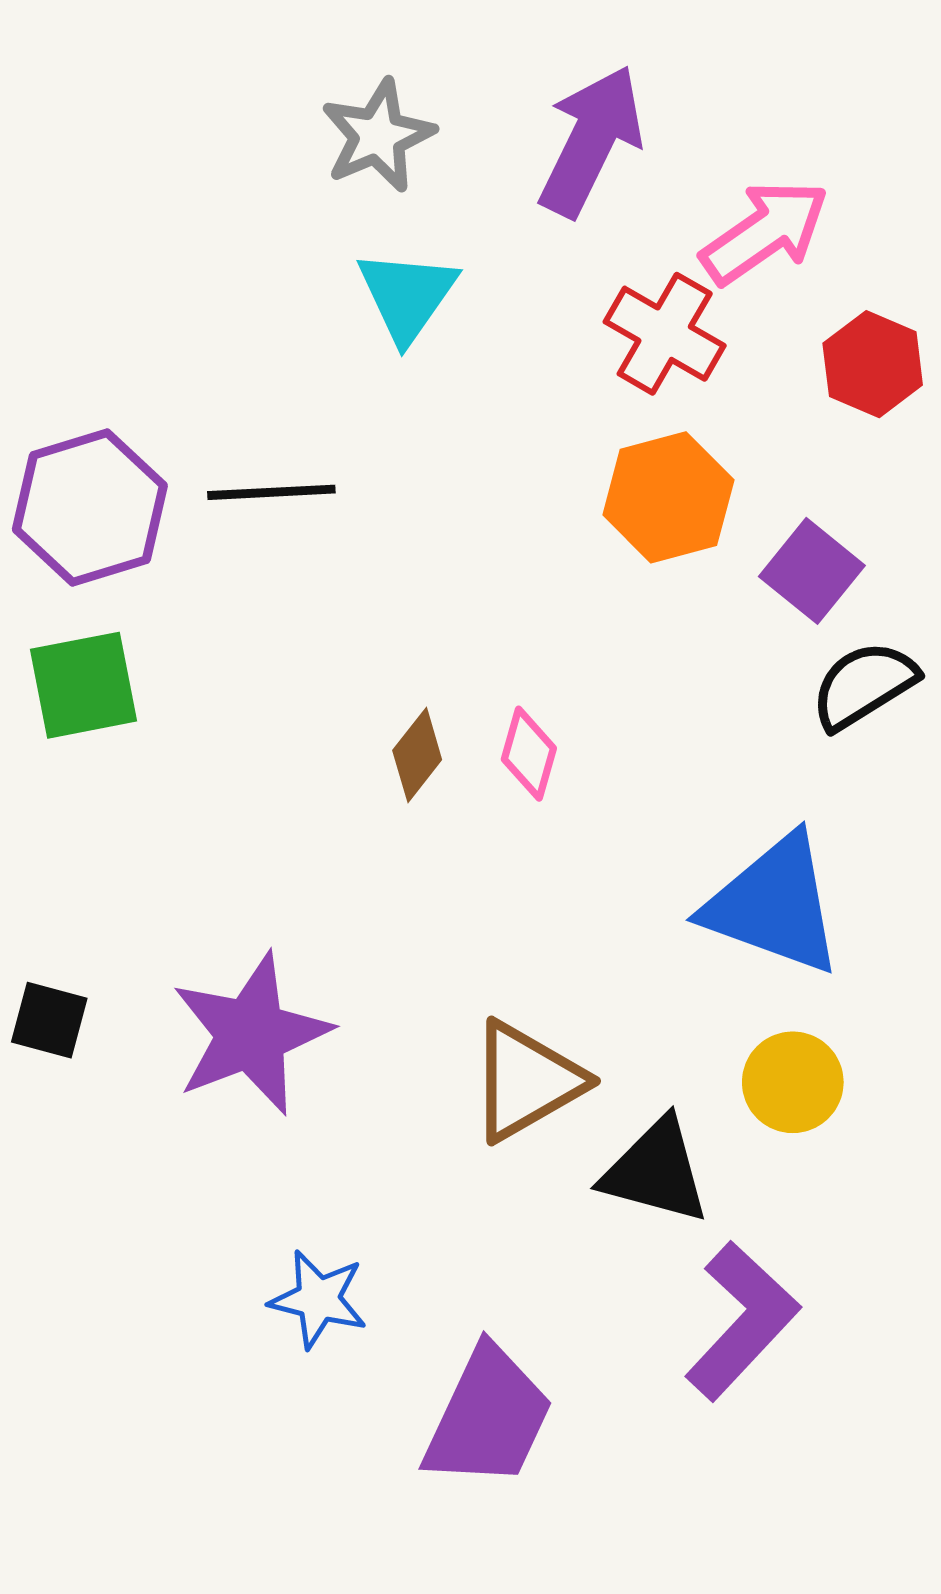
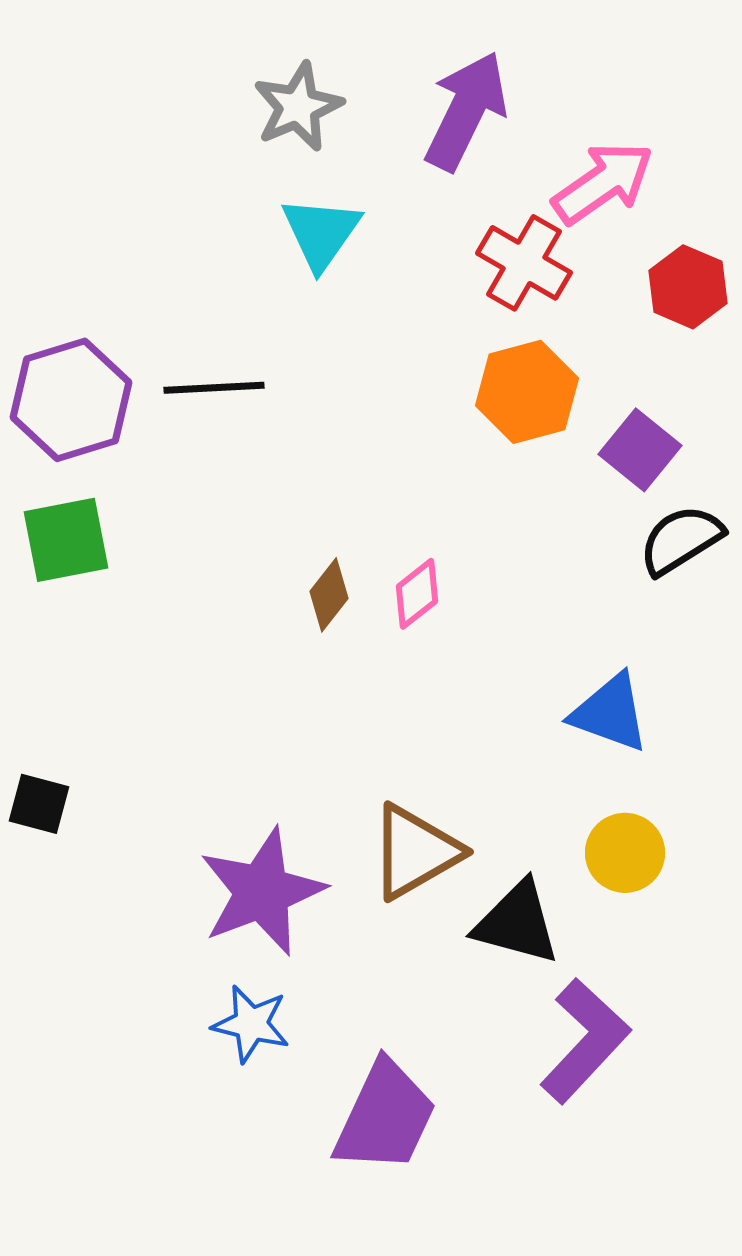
pink diamond: (529, 754) -> (417, 594), turned 36
blue triangle: (774, 905) -> (610, 713), size x0.7
purple star: (251, 1034) -> (262, 892), moved

